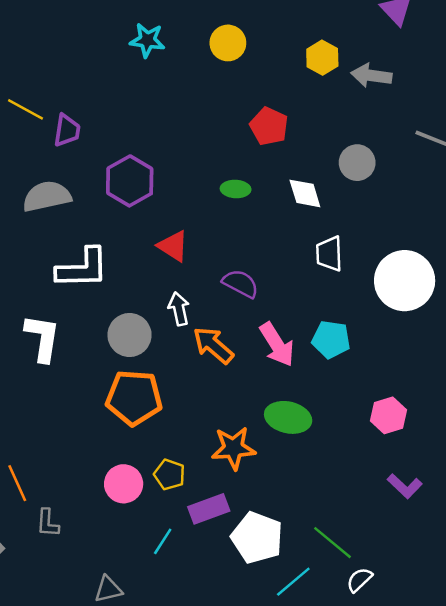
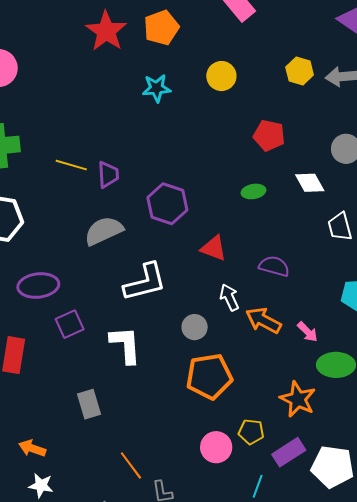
gray circle: (130, 335) -> (195, 327), size x0.7
pink arrow: (277, 345) -> (308, 332), moved, size x0.6
orange star: (233, 448) -> (298, 399), turned -30

